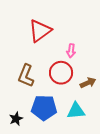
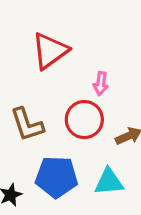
brown L-shape: (26, 76) -> (27, 124), turned -40

